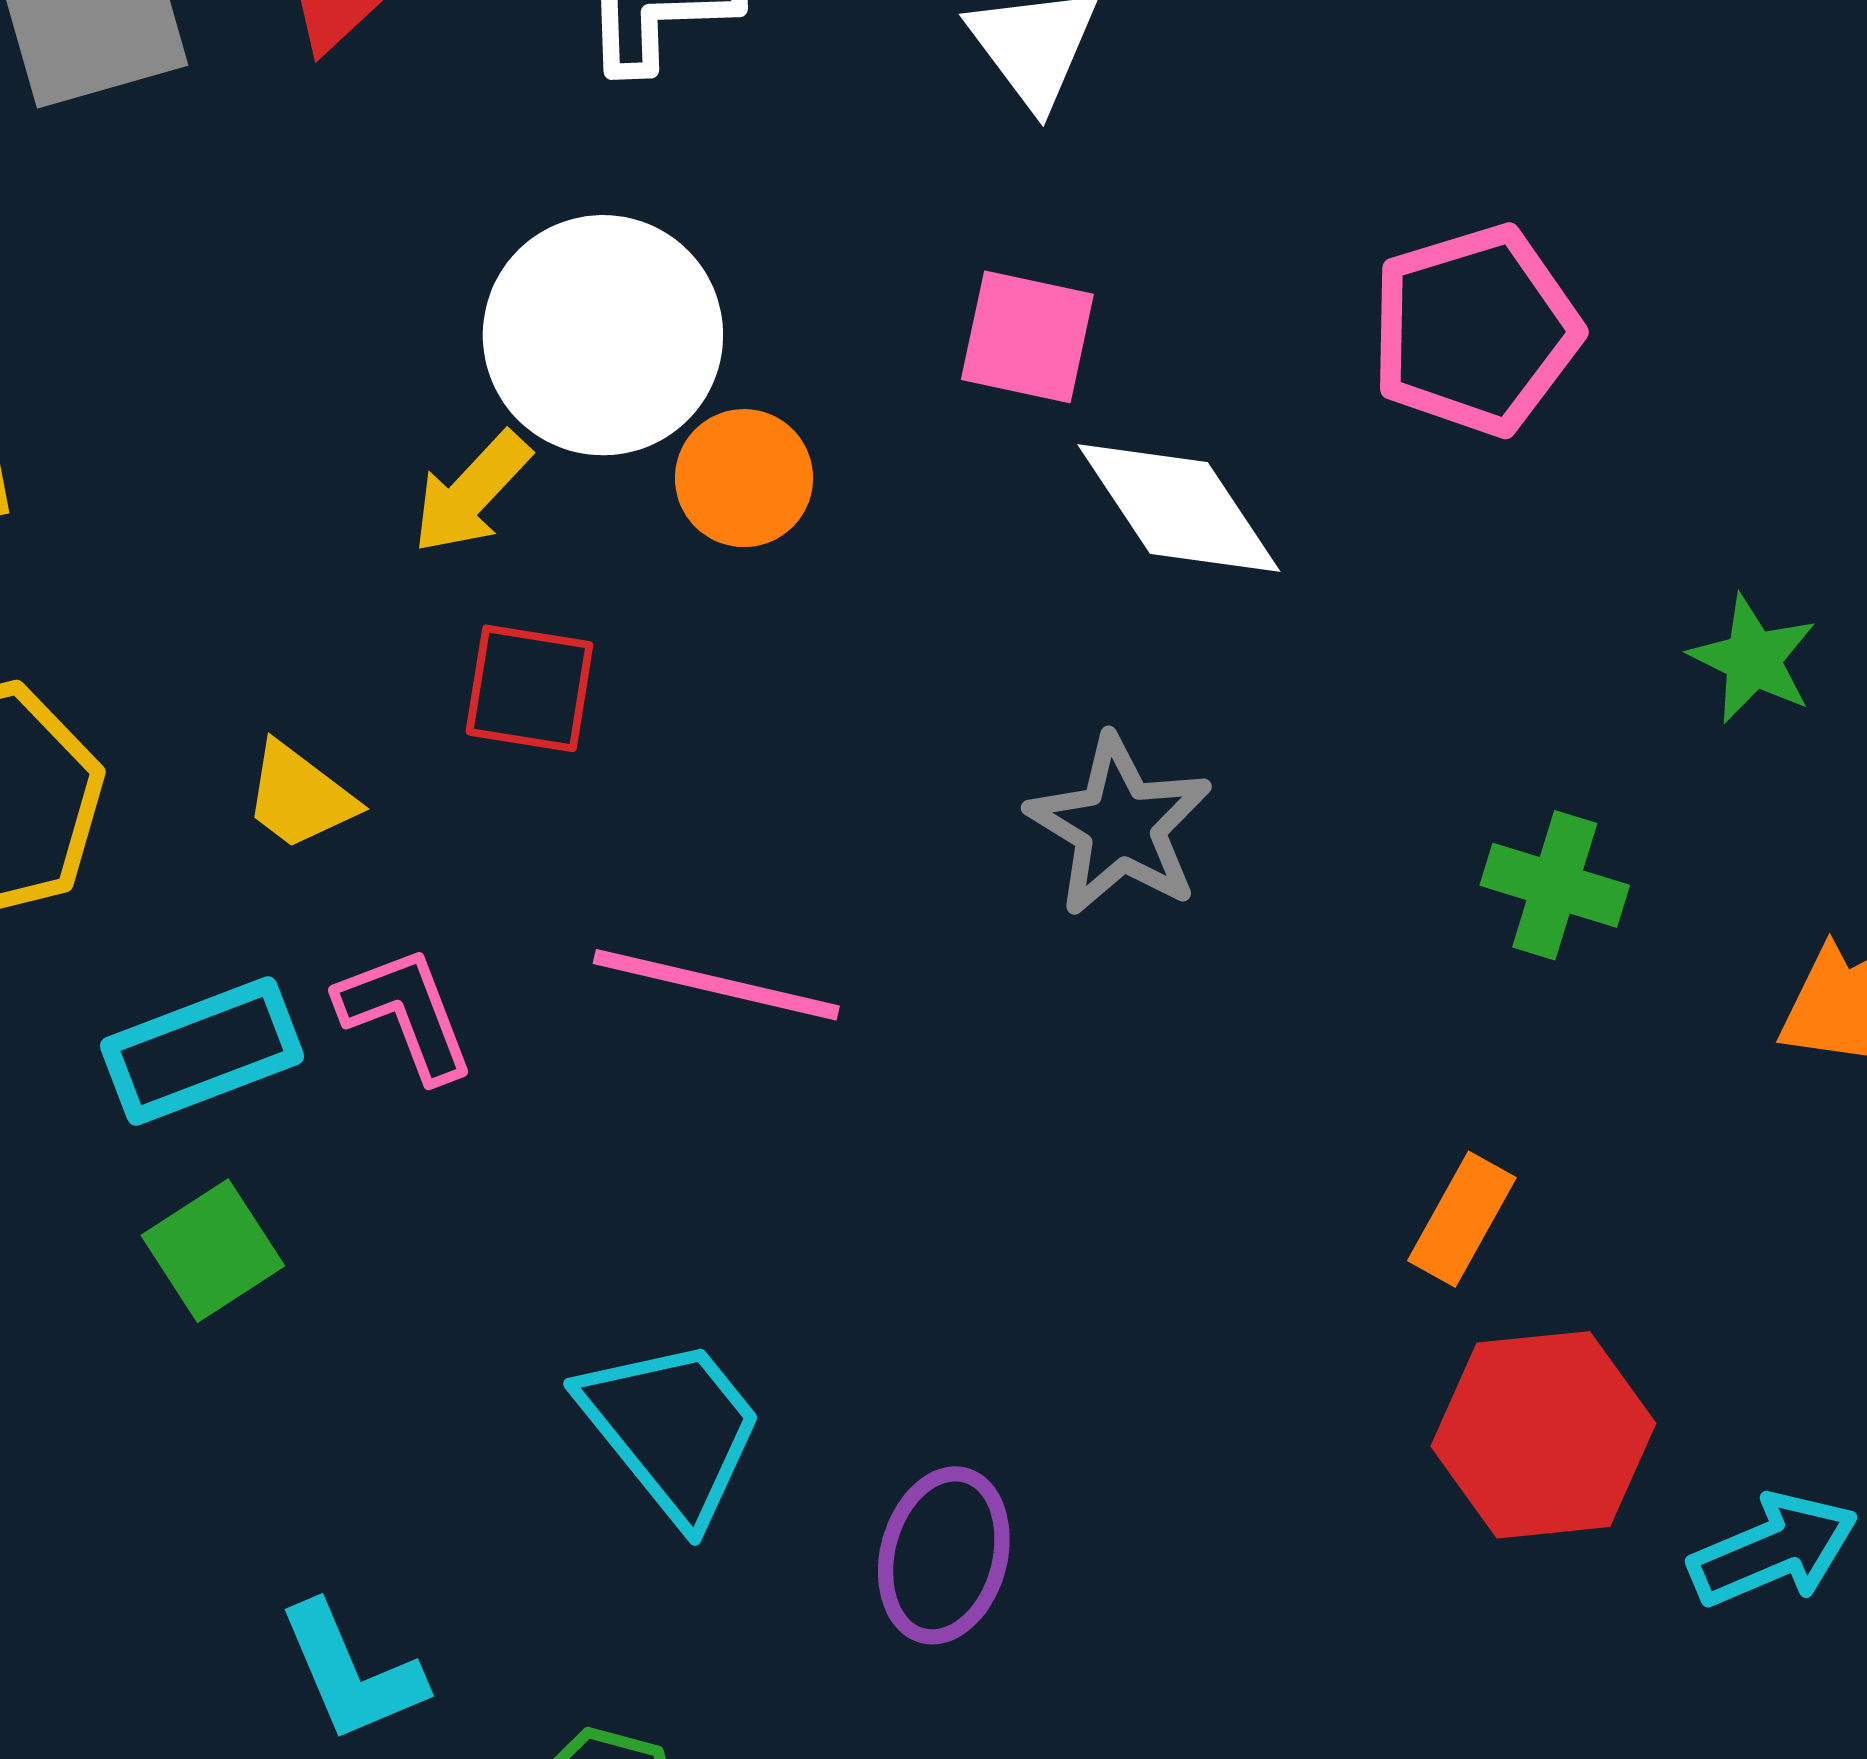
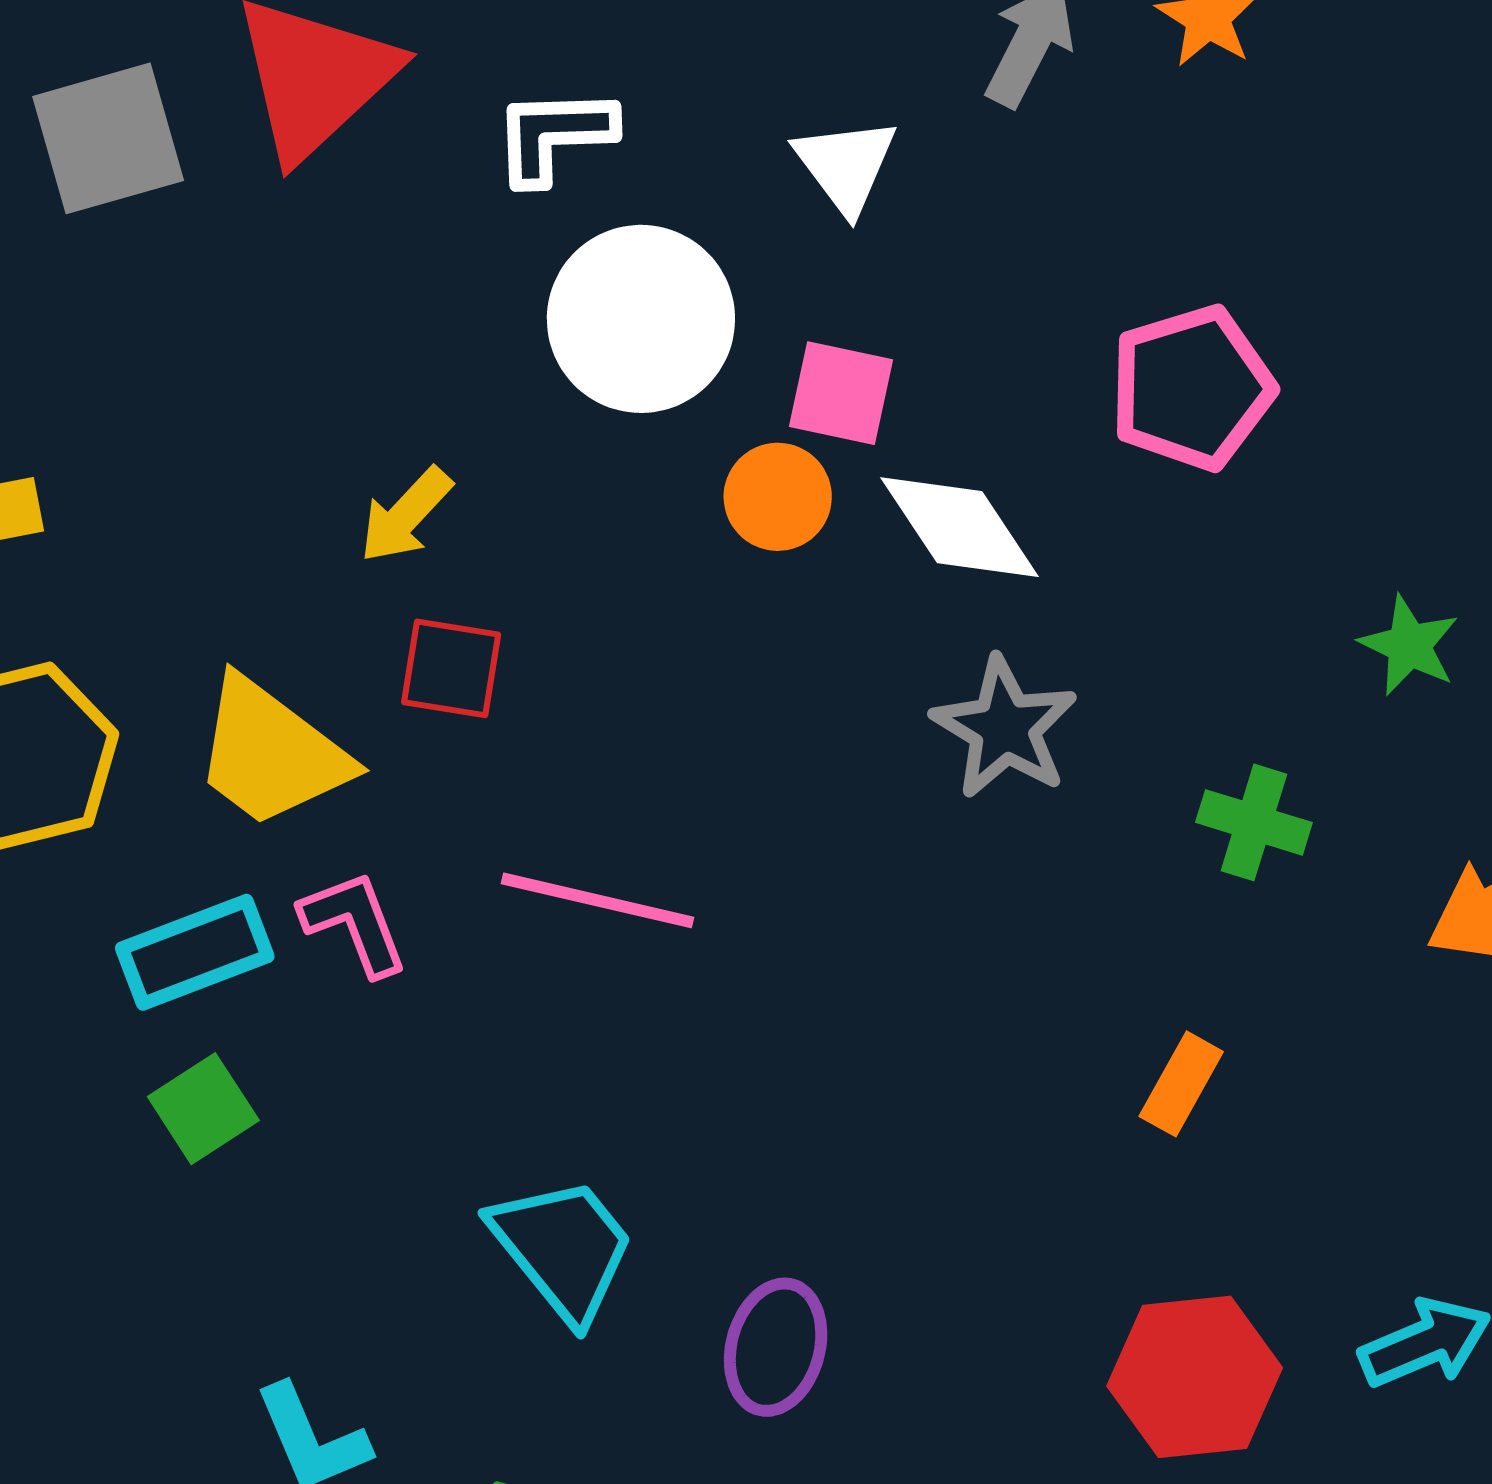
white circle: (603, 335) -> (641, 319), moved
orange circle: (744, 478) -> (778, 497), moved
yellow trapezoid: (299, 796) -> (271, 753), size x1.8
gray star: (1120, 826) -> (1005, 728), moved
red hexagon: (1543, 1435) -> (1195, 1377), moved

